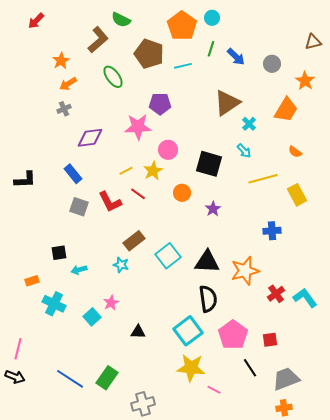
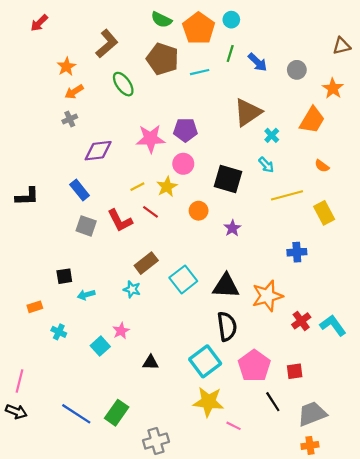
green semicircle: (121, 20) -> (161, 20), moved
purple pentagon: (160, 104) -> (185, 130), moved
cyan cross: (54, 304) -> (59, 332), size x0.6

